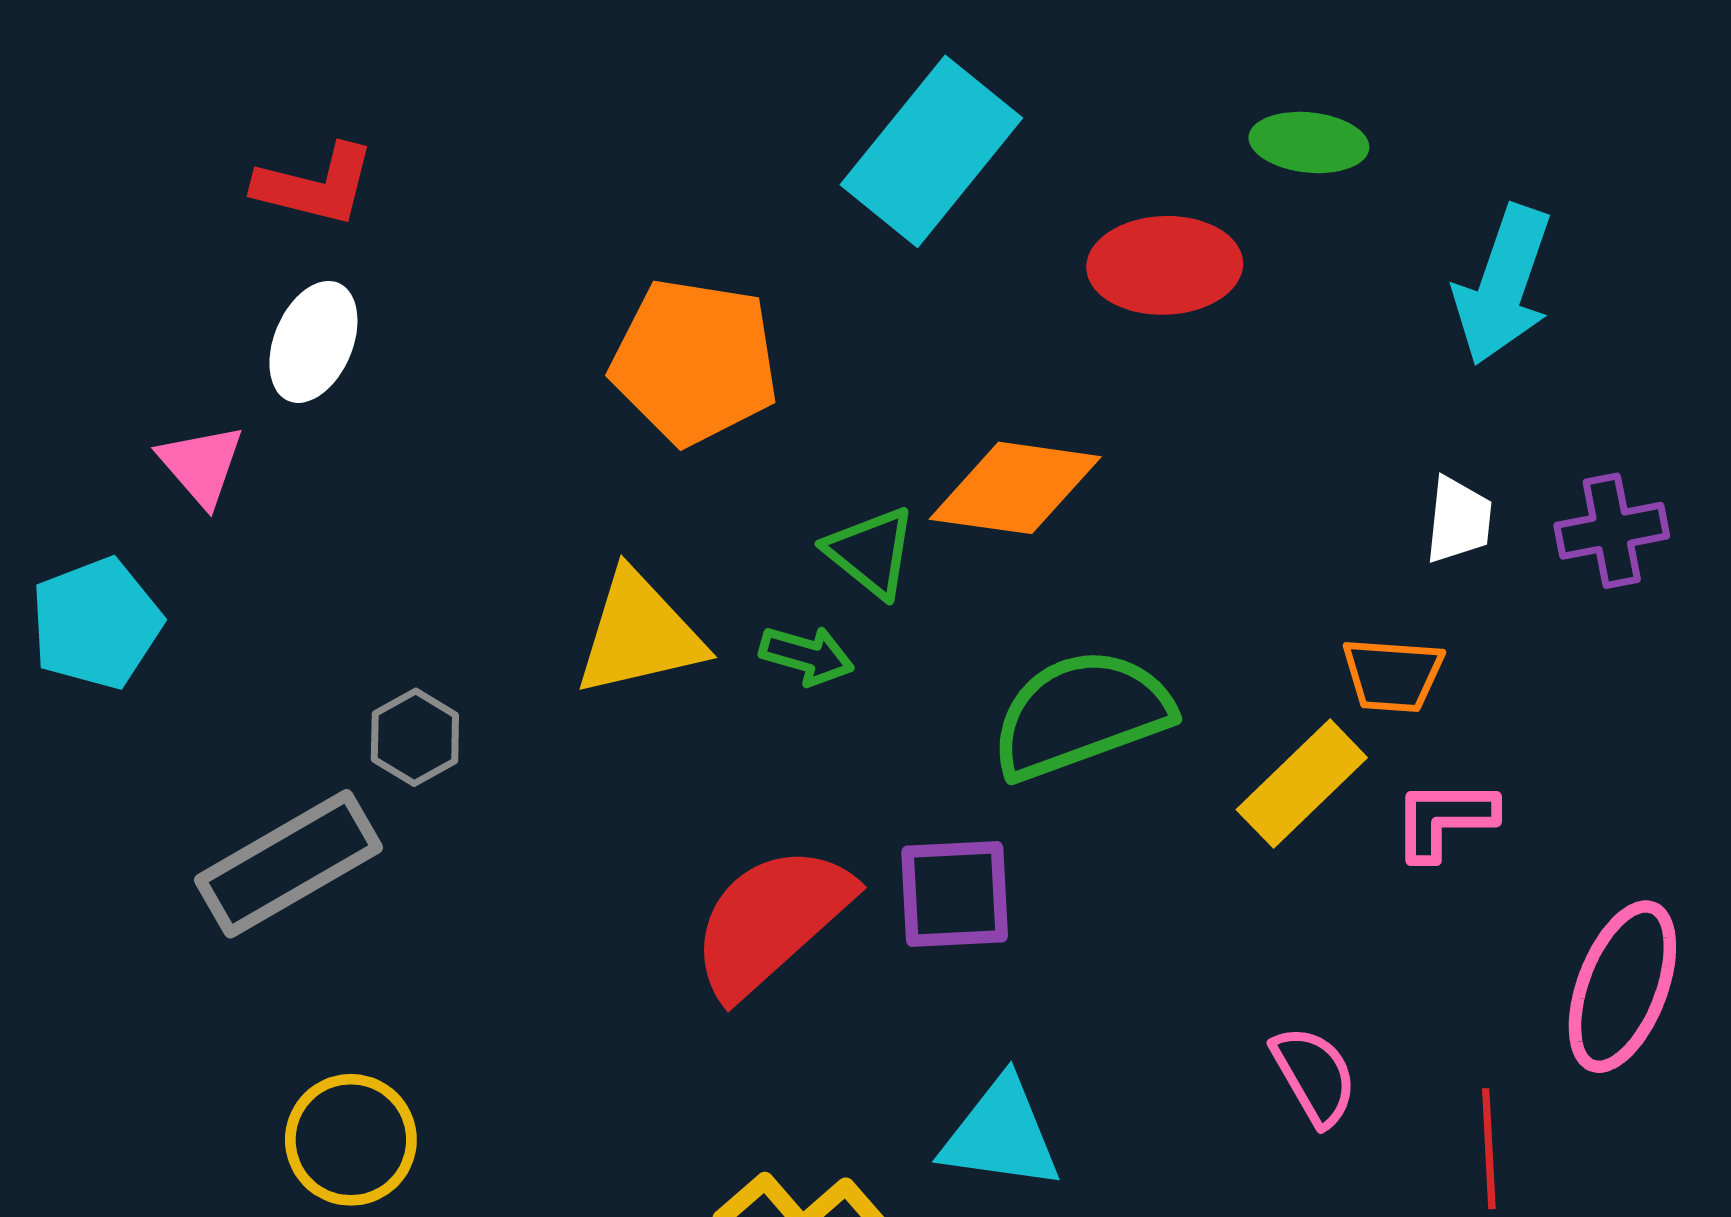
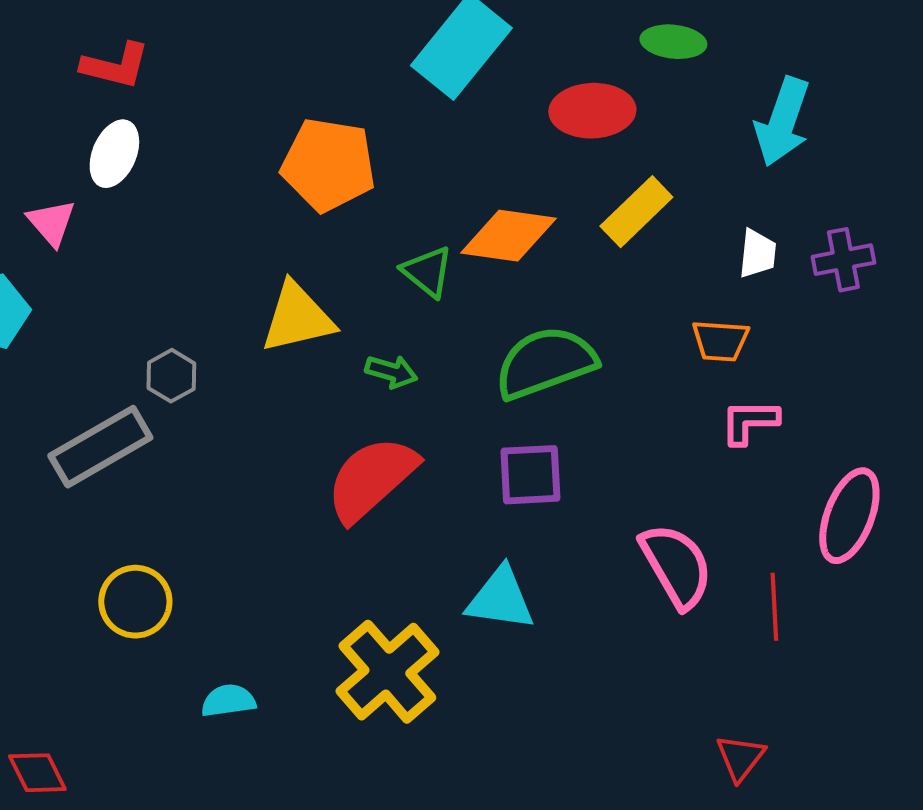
green arrow: (807, 655) -> (391, 372), moved
yellow rectangle: (1302, 784) -> (636, 212), moved
purple square: (955, 894) -> (530, 475), moved
pink semicircle: (1314, 1076) -> (676, 566), size x1.5

